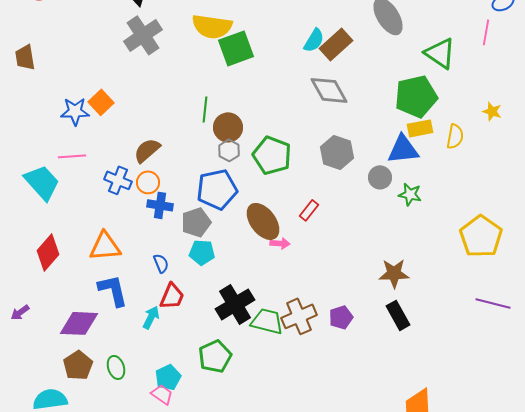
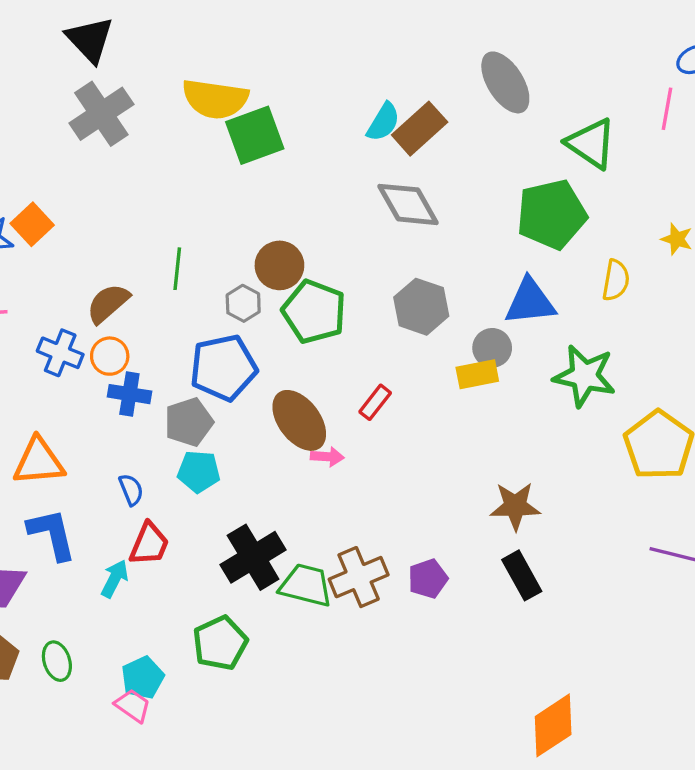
green line: (205, 109) -> (177, 269), moved
brown circle: (228, 127) -> (279, 265), moved
yellow rectangle: (420, 128) -> (477, 374), moved
green star: (410, 194) -> (584, 376), moved, size x1.6

